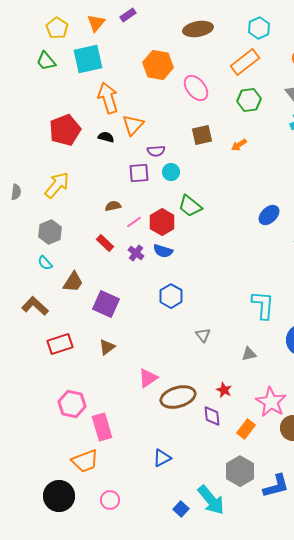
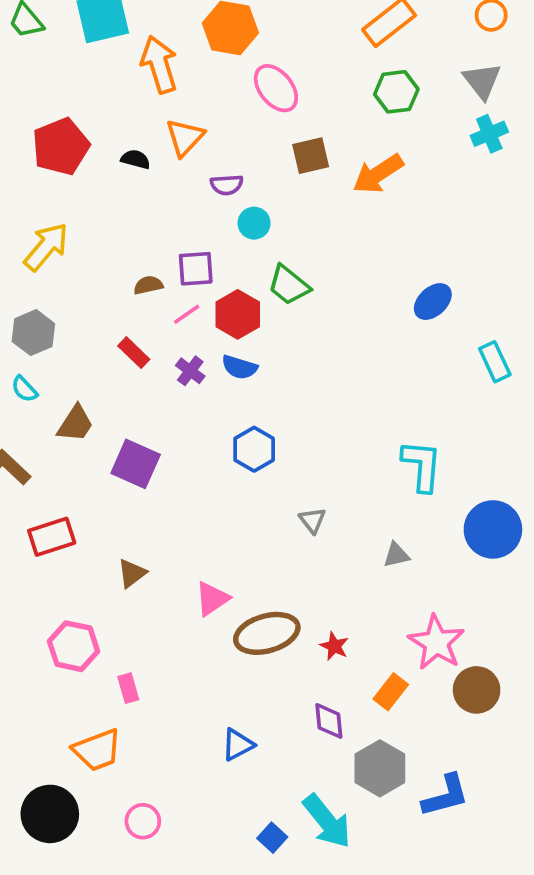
pink ellipse: (196, 88) -> (276, 88), moved
orange arrow: (108, 98) -> (159, 64), moved
orange arrow: (239, 145) -> (378, 174), size x1.8
purple square: (139, 173) -> (196, 269), moved
brown triangle: (107, 347) -> (132, 573), moved
red star: (224, 390) -> (334, 646), moved
purple diamond: (212, 416) -> (329, 721), moved
pink rectangle: (102, 427) -> (128, 688), size x0.6

